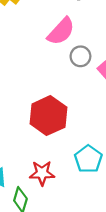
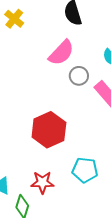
cyan pentagon: (88, 159) -> (85, 170), turned -30

